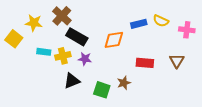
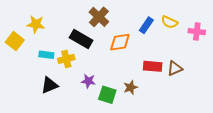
brown cross: (62, 16) -> (99, 17), moved
blue rectangle: (139, 24) -> (146, 25), turned -42
purple star: (85, 59) -> (88, 81), moved
brown triangle: (177, 61) -> (175, 68), moved, turned 35
black triangle: (72, 81) -> (49, 85), moved

